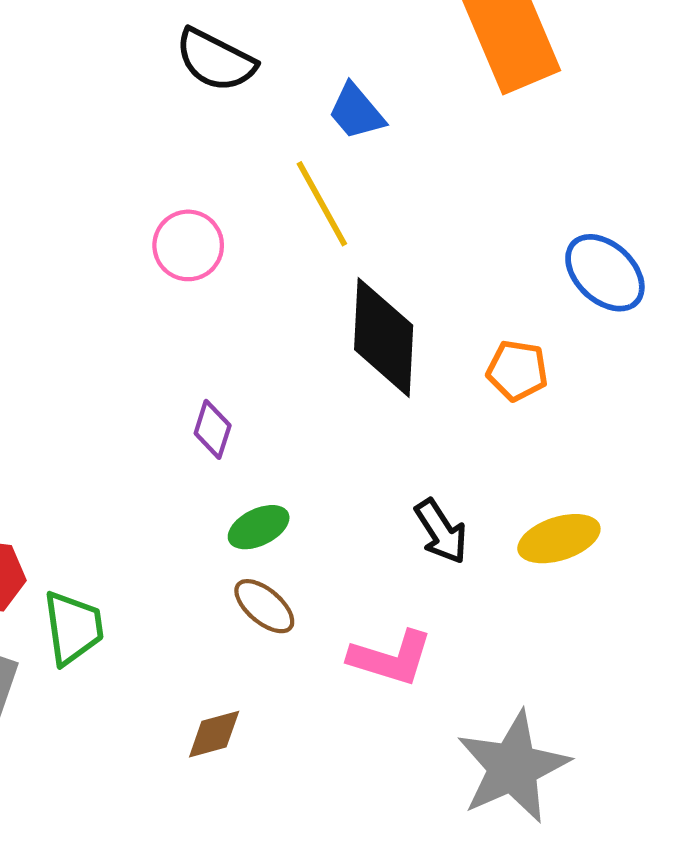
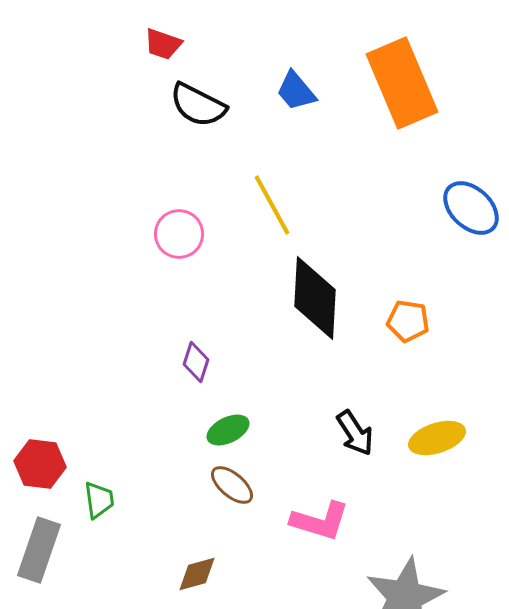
blue trapezoid: (356, 112) -> (296, 91), moved
blue ellipse: (605, 273) -> (471, 208), moved
green trapezoid: (73, 628) -> (99, 500), size x0.7

